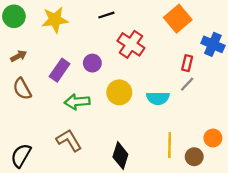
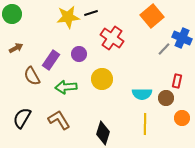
yellow star: (55, 20) -> (68, 17), moved
red rectangle: (187, 63) -> (177, 81), moved
gray line: (187, 84) -> (164, 49), moved
brown semicircle: (22, 89) -> (32, 76), moved
cyan semicircle: (158, 98) -> (142, 94), moved
black semicircle: (21, 156) -> (22, 118), moved
brown circle: (194, 157) -> (166, 98), moved

